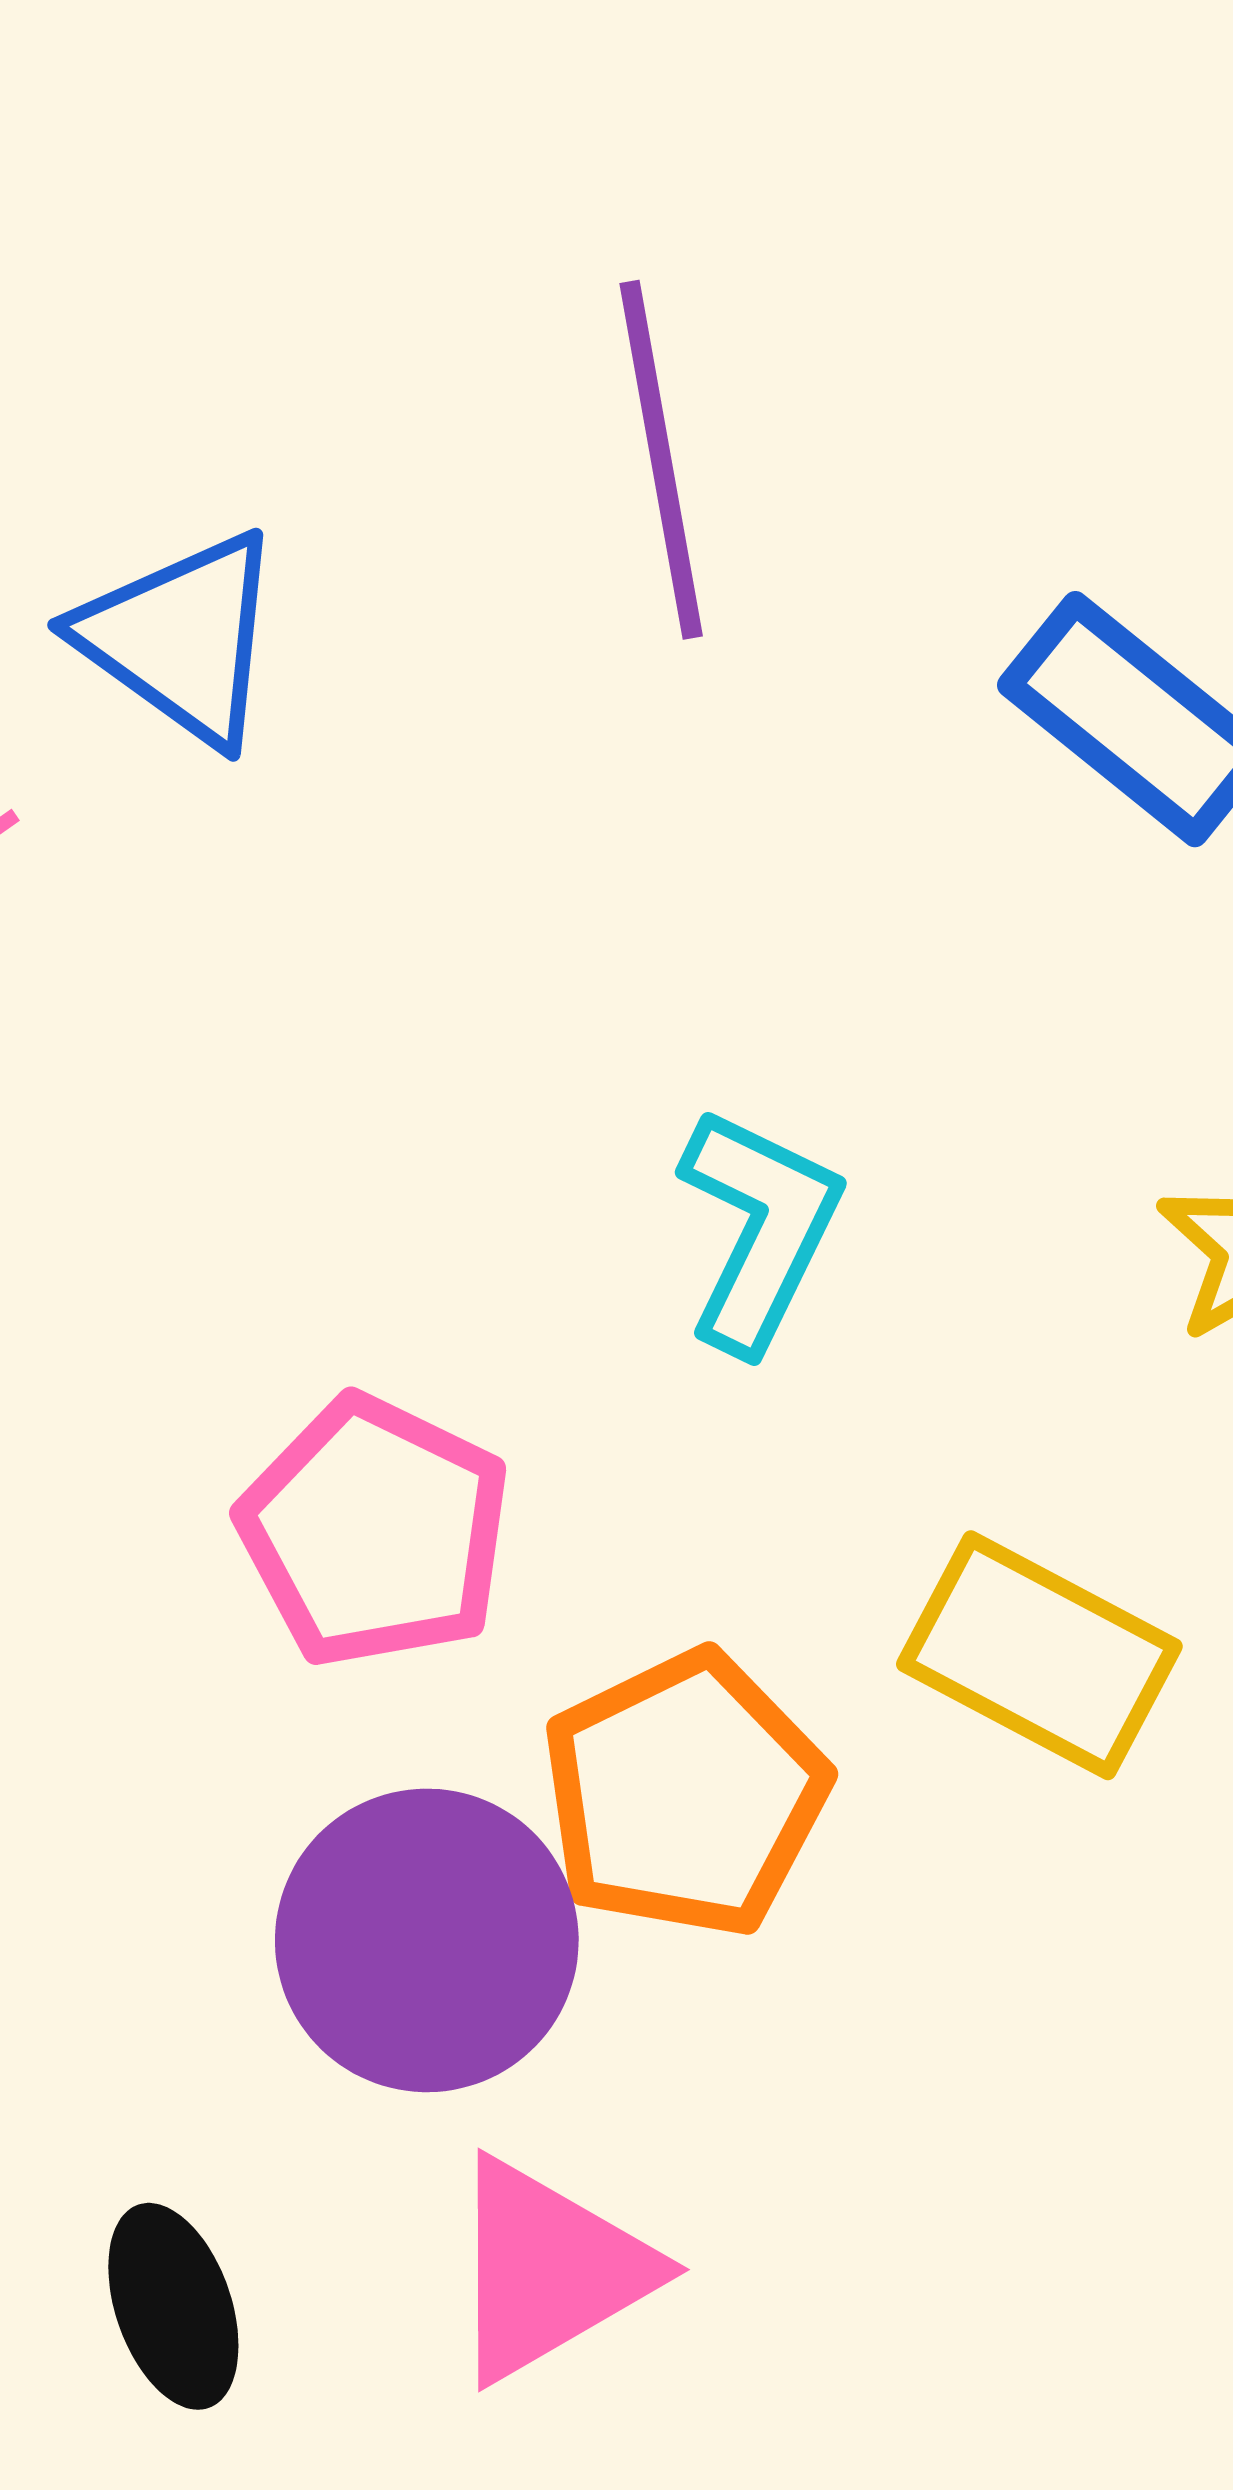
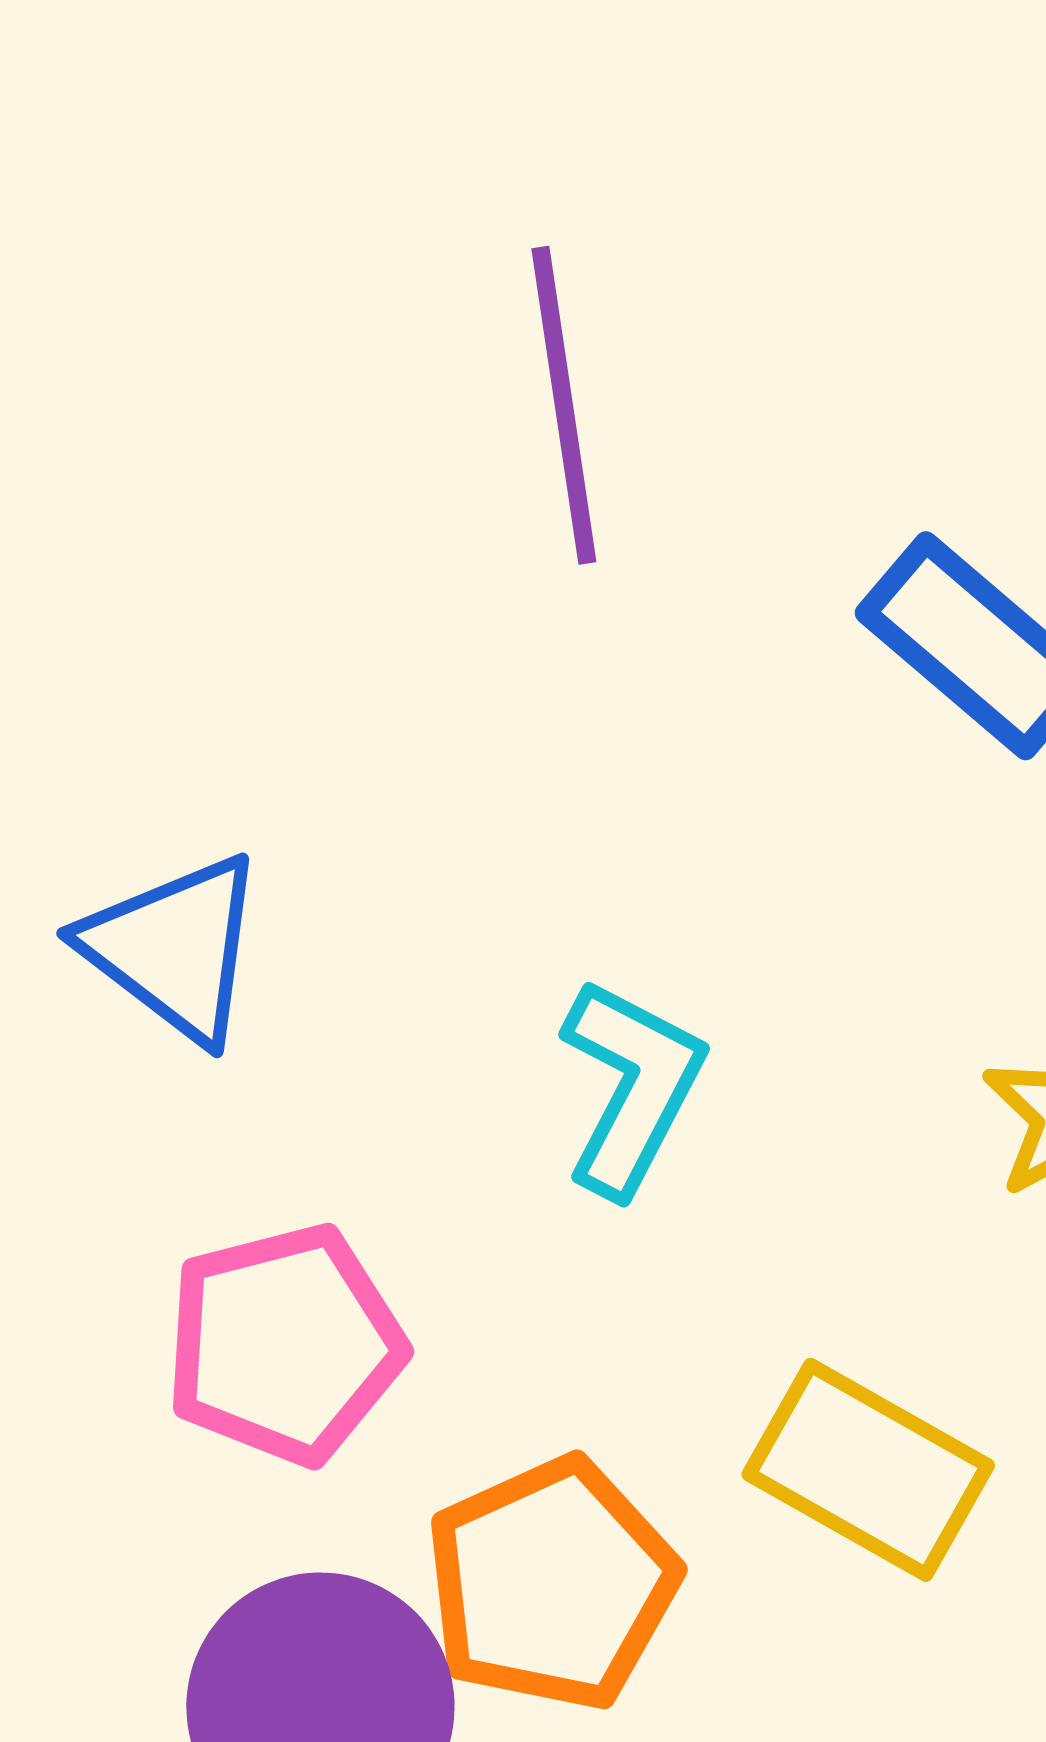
blue triangle: (181, 638) -> (174, 948), moved
pink pentagon: (375, 1532) -> (285, 1344), turned 30

